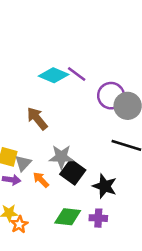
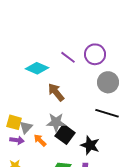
cyan diamond: (54, 75) -> (37, 68), moved
purple circle: (111, 96) -> (95, 54), moved
brown arrow: (37, 119) -> (56, 92), moved

